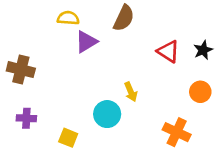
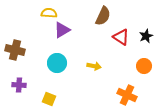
brown semicircle: (124, 18) -> (103, 16), moved
yellow arrow: (131, 92) -> (94, 66), turned -56
cyan circle: (107, 114) -> (57, 63), moved

